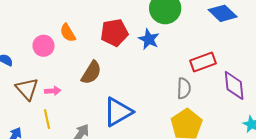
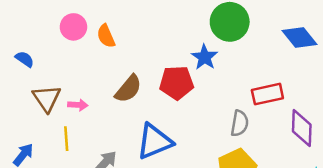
red pentagon: (114, 33) -> (177, 83), moved
pink circle: (44, 46) -> (73, 27), moved

